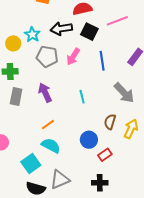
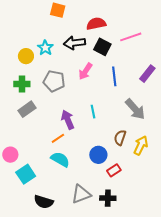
gray pentagon: (47, 57) -> (54, 81), moved
purple arrow: (45, 93) -> (68, 120), moved
gray rectangle: (16, 96) -> (27, 109), turned 42
cyan square: (31, 164) -> (26, 174), moved
gray triangle: (60, 180) -> (81, 194), moved

